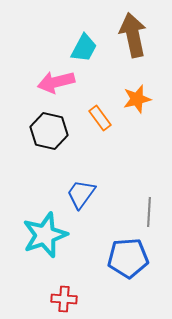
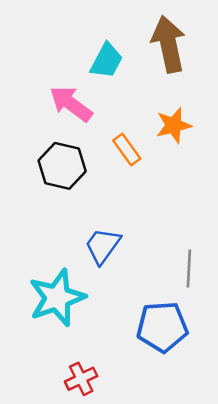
pink arrow: (56, 82) -> (71, 104), turned 51
red cross: (64, 299) -> (81, 379), turned -30

